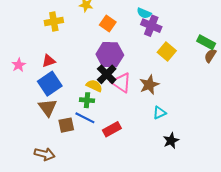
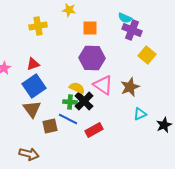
orange square: (108, 24) -> (90, 28), turned -35
black cross: (107, 74) -> (84, 101), moved
black star: (171, 141) -> (164, 125), moved

